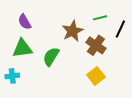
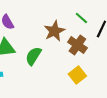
green line: (100, 18) -> (81, 18), turned 56

